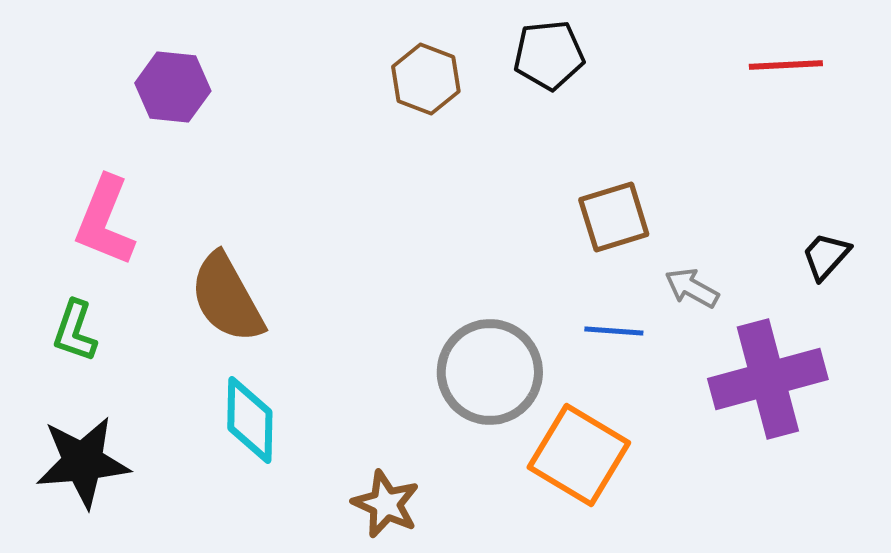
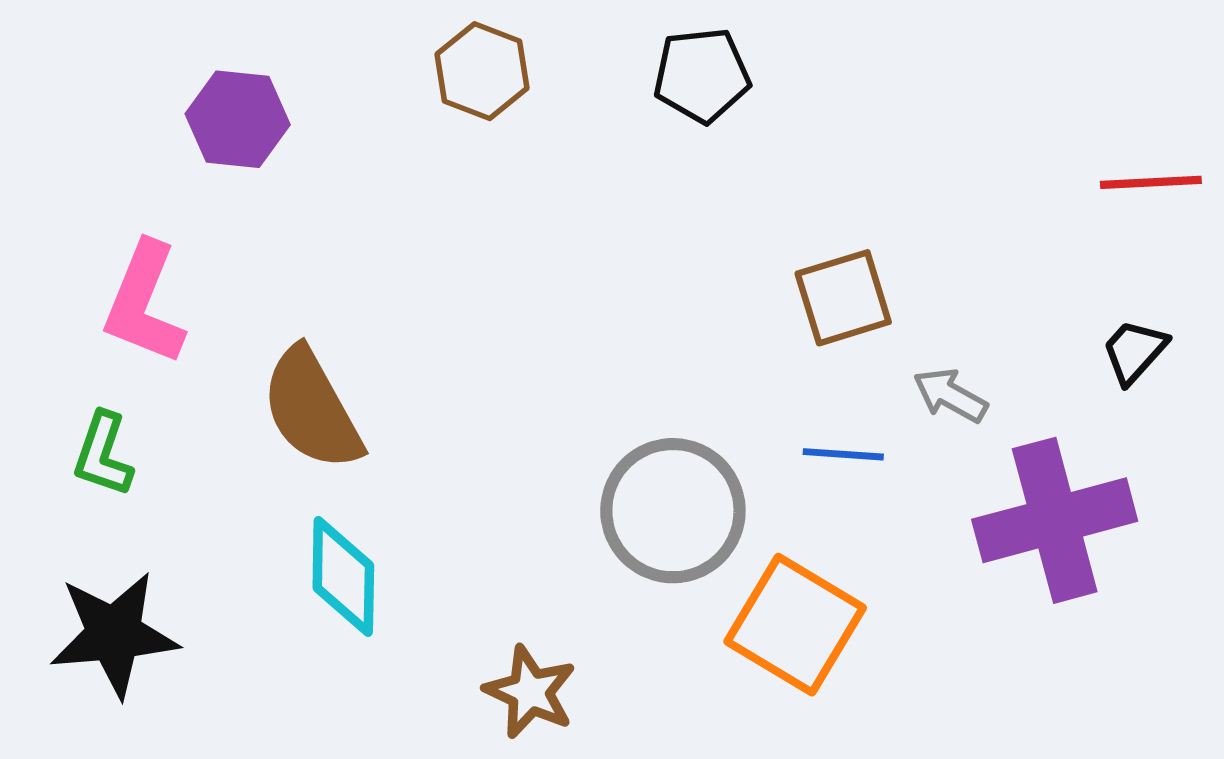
black pentagon: (549, 55) -> (702, 75), moved
red line: (786, 65) -> (1151, 182), moved
brown hexagon: (426, 79) -> (482, 71), moved

